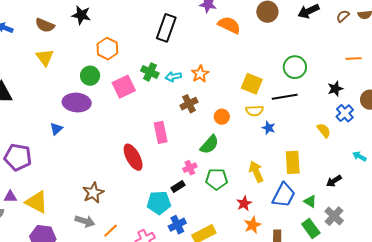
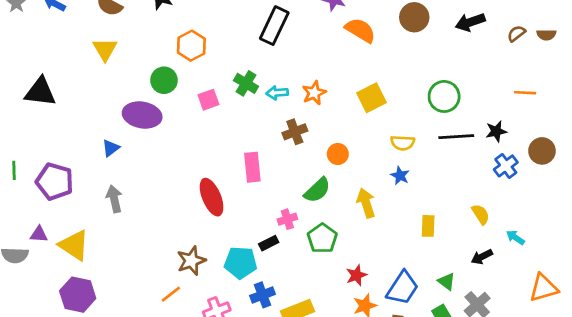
yellow square: (252, 84) -> (371, 98), moved, turned 35
pink square: (124, 87) -> (208, 100), size x0.7
black line: (285, 97) -> (456, 137), moved
yellow semicircle: (254, 111) -> (403, 143), moved
yellow semicircle: (324, 130) -> (481, 214), moved
cyan arrow: (359, 156) -> (515, 238), moved
yellow rectangle: (293, 162) -> (428, 226), size x0.7
yellow arrow: (256, 172) -> (366, 203), moved
green pentagon: (217, 179) -> (322, 238), turned 30
brown star: (93, 193) -> (191, 261), moved
blue trapezoid: (284, 195) -> (402, 288), moved
gray arrow: (85, 221) -> (114, 199), moved, turned -126

